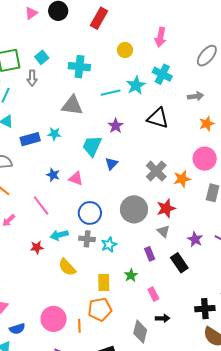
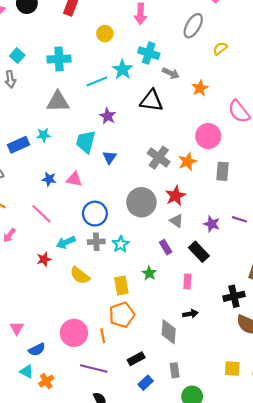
gray arrow: (196, 96) -> (171, 73), moved, turned 42
orange star: (207, 124) -> (200, 88), moved
pink rectangle: (153, 294) -> (187, 281), moved, turned 40

